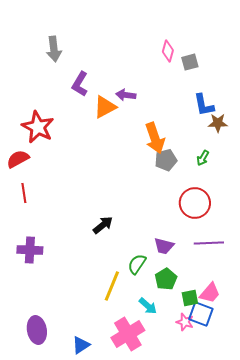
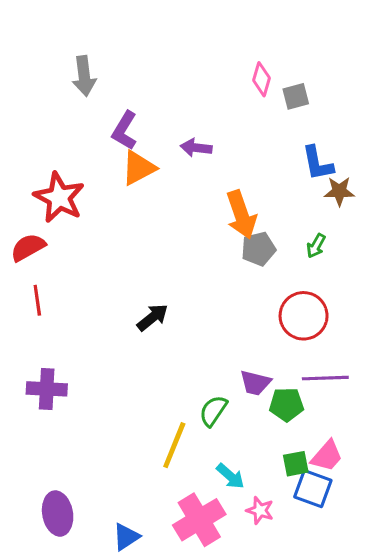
orange triangle: (105, 107) -> (139, 168), moved
black arrow: (103, 225) -> (153, 317), moved
green pentagon: (166, 279) -> (286, 405), moved, turned 30
pink star: (185, 322) -> (260, 510), moved

